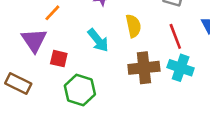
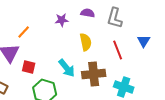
cyan arrow: (98, 40) -> (67, 68), moved
cyan cross: (181, 68) -> (124, 87), moved

